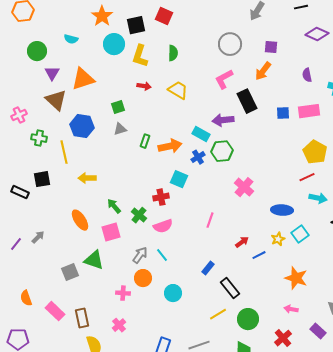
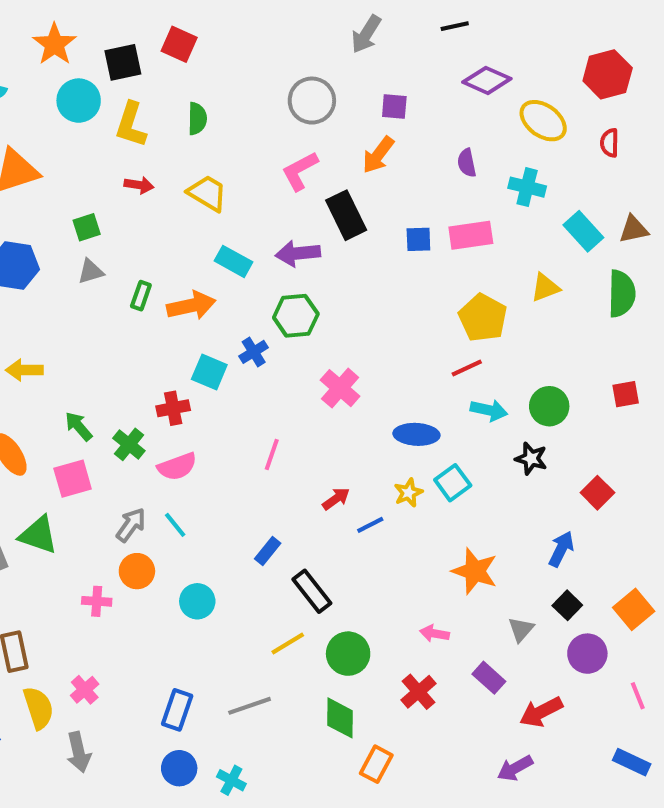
cyan rectangle: (201, 134) -> (233, 261), moved
blue cross: (198, 157) -> (254, 352), moved
orange star: (296, 278) -> (475, 571), moved
pink cross: (119, 325) -> (85, 690), moved

